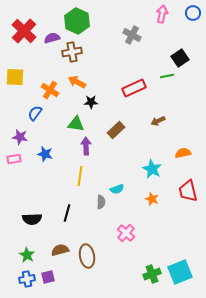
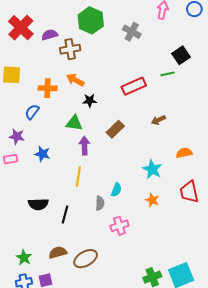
green hexagon: (77, 21) -> (91, 20), moved
orange cross: (50, 90) -> (48, 88), turned -30
cyan semicircle: (117, 189) -> (116, 190), turned -48
black semicircle: (32, 219) -> (38, 204), moved
pink cross: (126, 233) -> (119, 226), moved, turned 30
brown ellipse: (87, 256) -> (86, 259), turned 70

